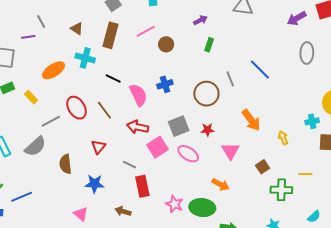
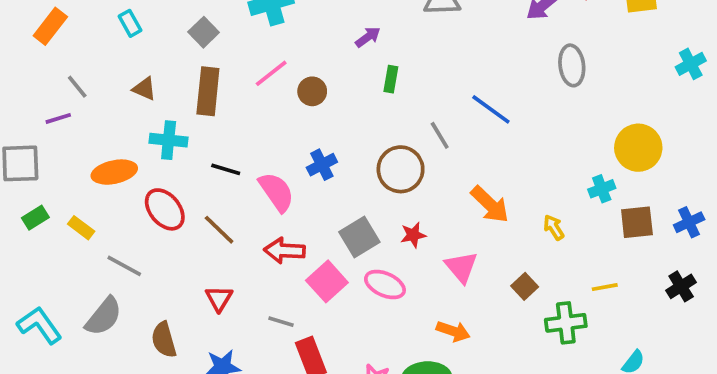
orange ellipse: (54, 70) -> (114, 172), turned 30
red ellipse: (77, 108) -> (165, 209), moved
gray line: (51, 121) -> (124, 266), turned 66

